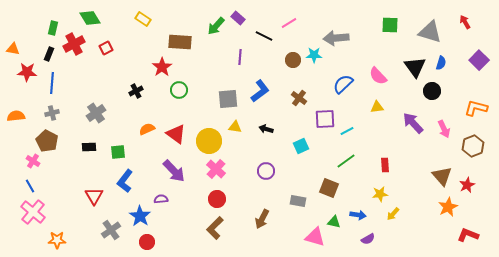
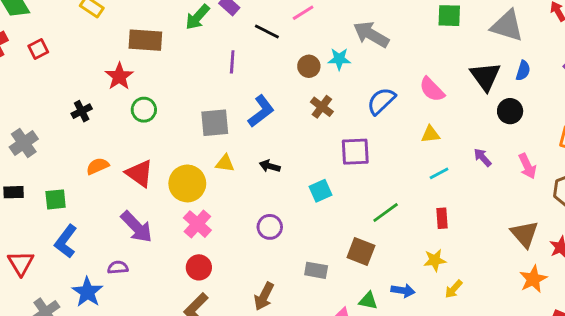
gray arrow: (336, 38) -> (371, 34), turned 35
brown cross: (299, 98) -> (322, 107), moved
purple arrow: (413, 123) -> (483, 157), size x0.6
cyan line: (347, 131) -> (439, 173), moved

